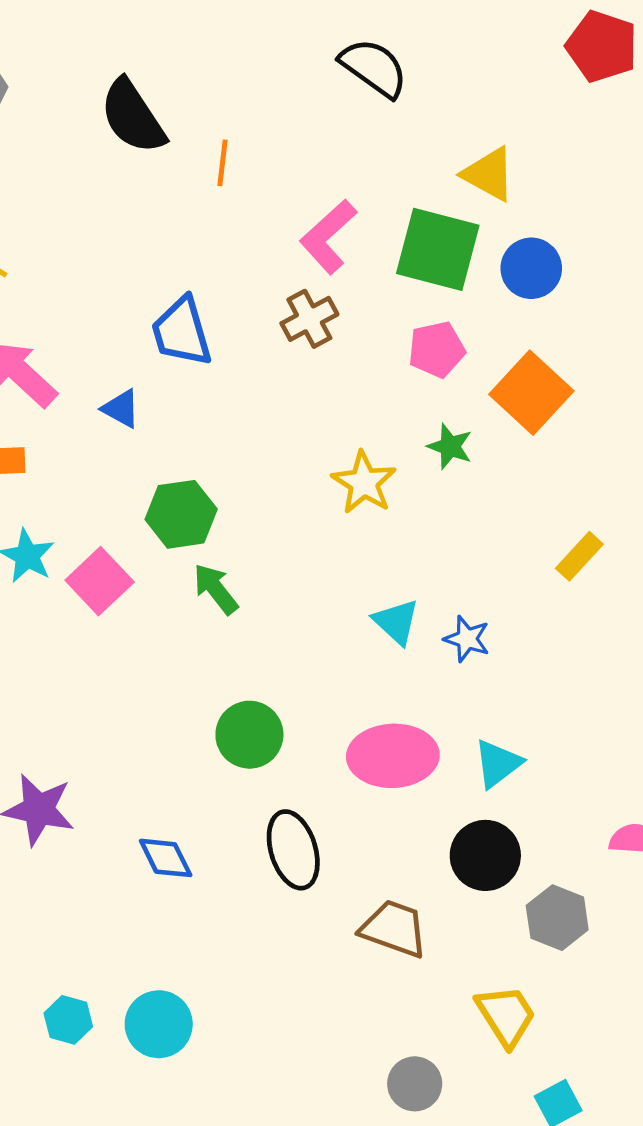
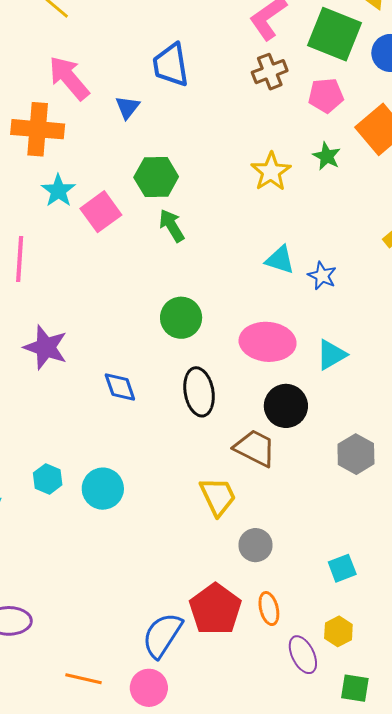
brown cross: (309, 319) -> (270, 72), moved
blue triangle: (121, 409) -> (127, 107), turned 32
cyan triangle: (396, 622) -> (280, 260), turned -32
black circle: (485, 855) -> (286, 406), moved
yellow trapezoid: (506, 1016) -> (218, 496), moved

